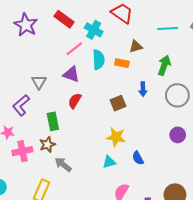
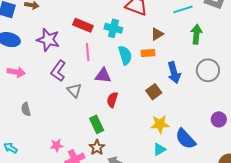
pink line: (74, 49) -> (88, 52), moved, turned -42
green arrow: (164, 65) -> (196, 34), moved
blue arrow: (143, 89) -> (174, 73), size x1.5
purple L-shape: (21, 105) -> (58, 71), moved
purple circle: (178, 135) -> (219, 119), moved
blue semicircle: (138, 158) -> (186, 139), size x1.6

